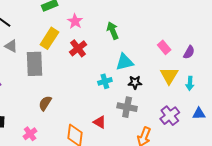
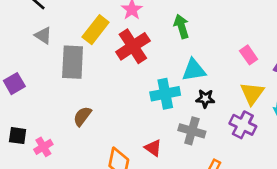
red cross: (78, 48) -> (133, 46), size x1.4
cyan cross: (105, 81) -> (165, 94), size x1.5
purple cross: (170, 116) -> (243, 125), moved, turned -30
pink cross: (30, 134) -> (43, 147), moved

